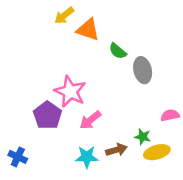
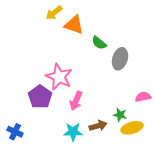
gray ellipse: (143, 70) -> (120, 59), turned 30
pink arrow: (90, 120) -> (76, 101), turned -30

